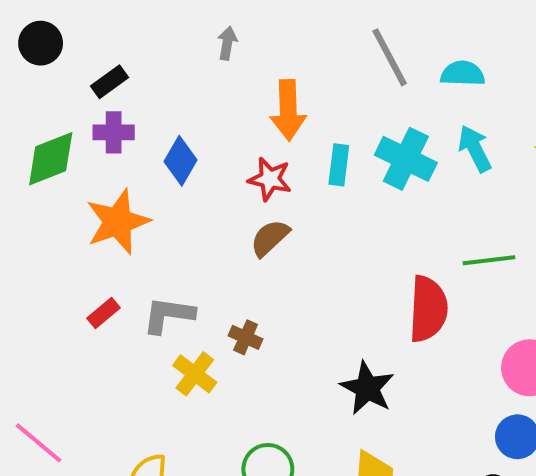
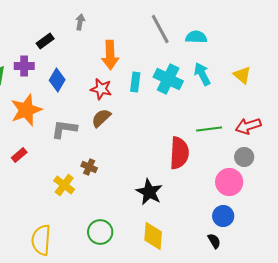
black rectangle: (110, 82) -> (45, 41), moved
gray L-shape: (168, 315) -> (64, 129), moved

